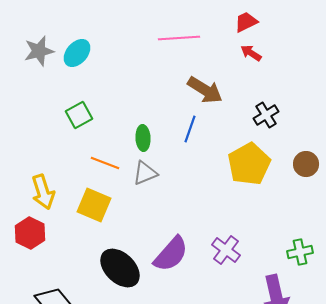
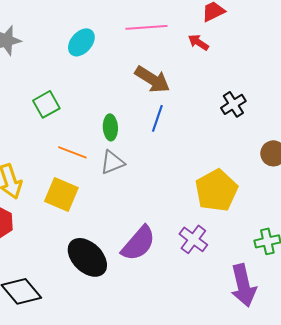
cyan ellipse: (77, 53) -> (81, 42), moved
red arrow: (251, 53) -> (198, 42), moved
brown arrow: (205, 90) -> (152, 79), moved
yellow pentagon: (249, 164) -> (216, 190), moved

